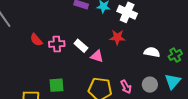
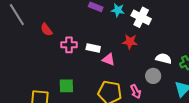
red semicircle: (36, 40) -> (46, 30), moved
white rectangle: (81, 46) -> (93, 48), turned -32
gray circle: (150, 85) -> (153, 76), moved

